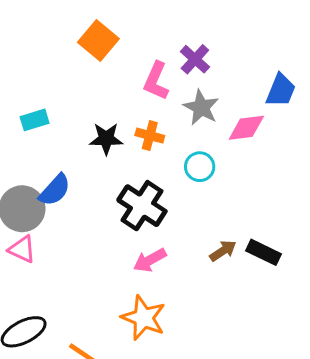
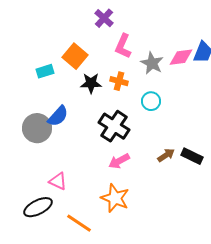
orange square: (98, 41) -> (75, 56), moved
purple cross: (195, 59) -> (104, 18), moved
pink diamond: (246, 128) -> (181, 57), moved
pink triangle: (22, 249) -> (58, 181), moved

